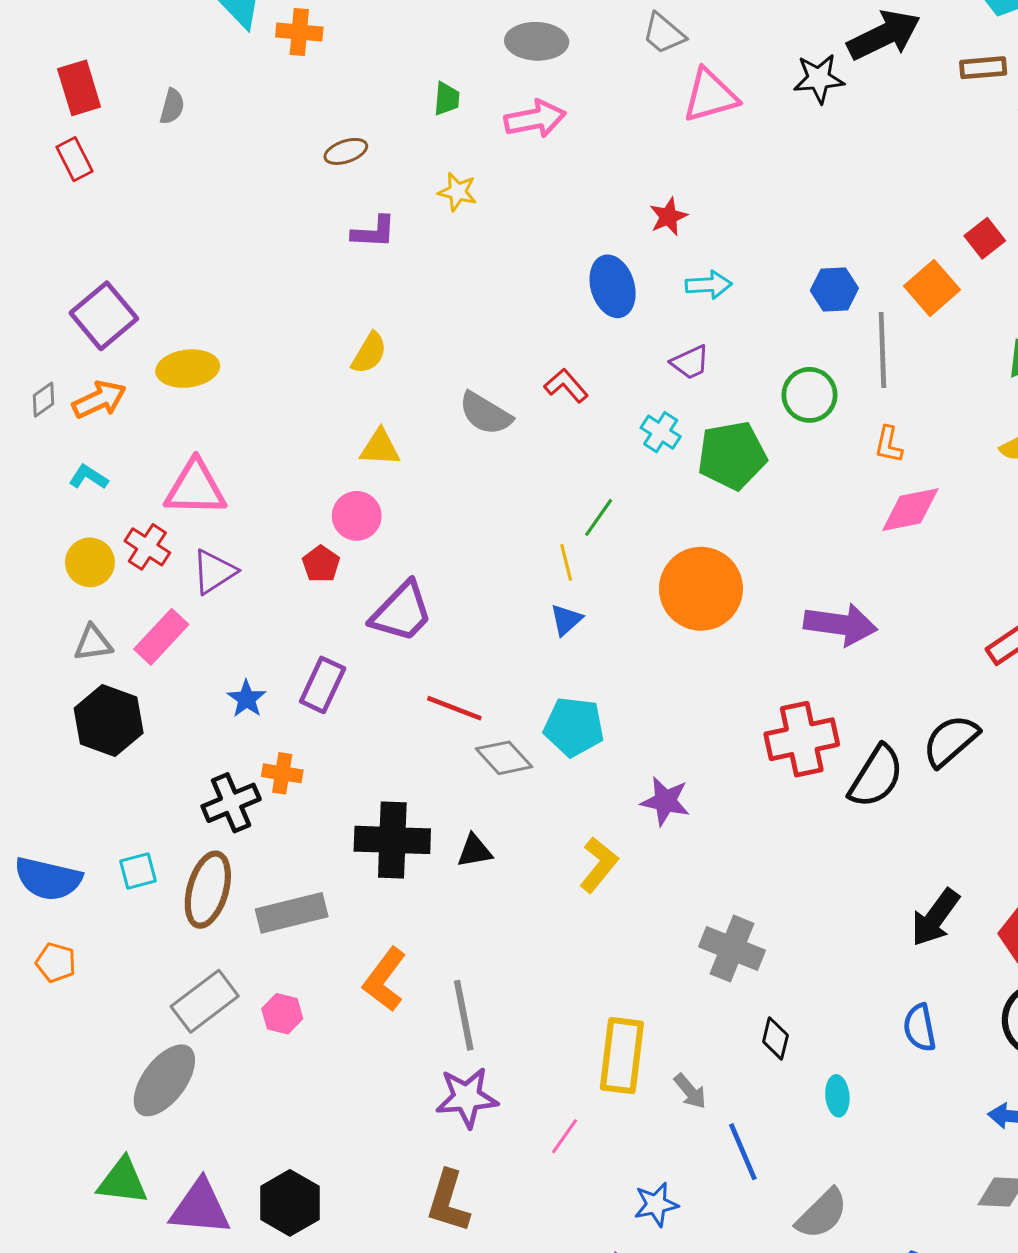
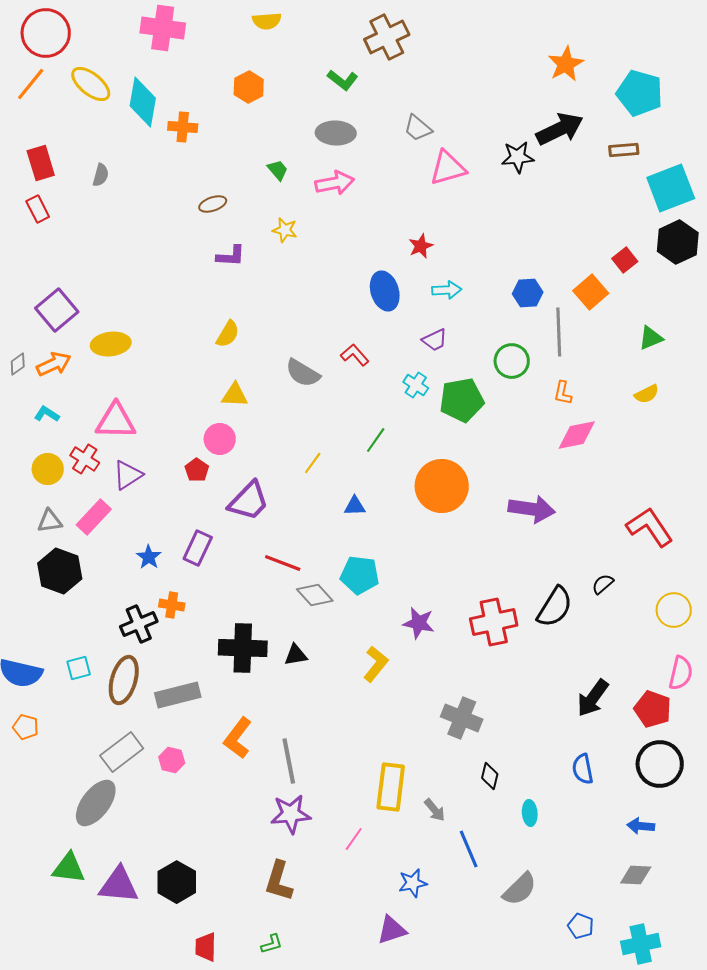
green trapezoid: (447, 99) -> (278, 170), turned -45
yellow line: (566, 562) -> (313, 463), moved, turned 50
blue triangle: (566, 620) -> (355, 506), turned 40
red cross: (802, 739) -> (494, 622), moved
black semicircle: (951, 741) -> (603, 584), size x0.6

